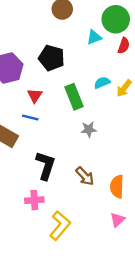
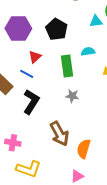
cyan semicircle: (102, 83) -> (88, 52), moved
black L-shape: (46, 165) -> (31, 102), moved
brown arrow: (85, 176) -> (59, 134), size x1.4
yellow L-shape: (60, 225) -> (29, 169), turned 55

